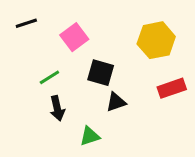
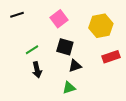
pink square: (74, 37) -> (59, 19), moved
green triangle: (90, 136) -> (69, 88), moved

